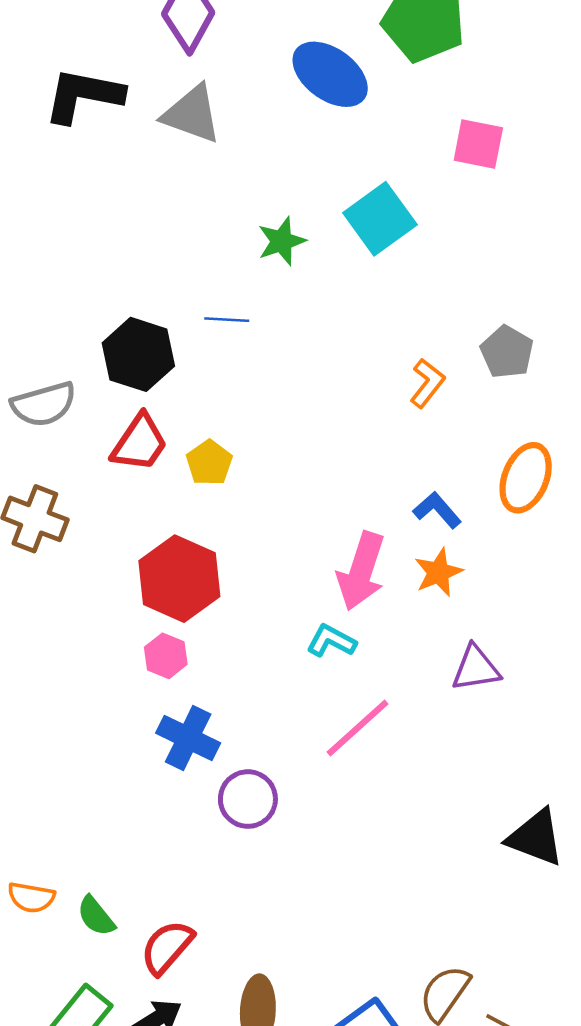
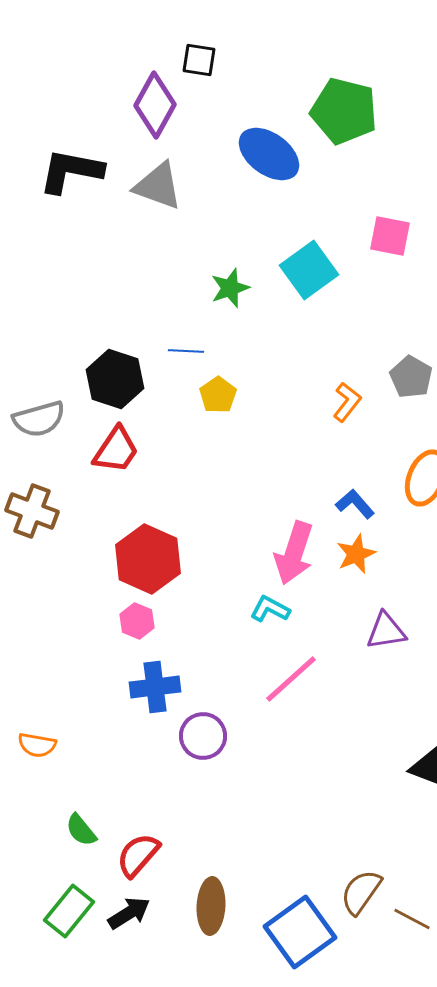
pink square: (478, 144) -> (390, 236), moved
yellow pentagon: (209, 463) -> (218, 395), moved
blue cross: (188, 738) -> (155, 687), turned -33
orange semicircle: (31, 897) -> (37, 745), moved

